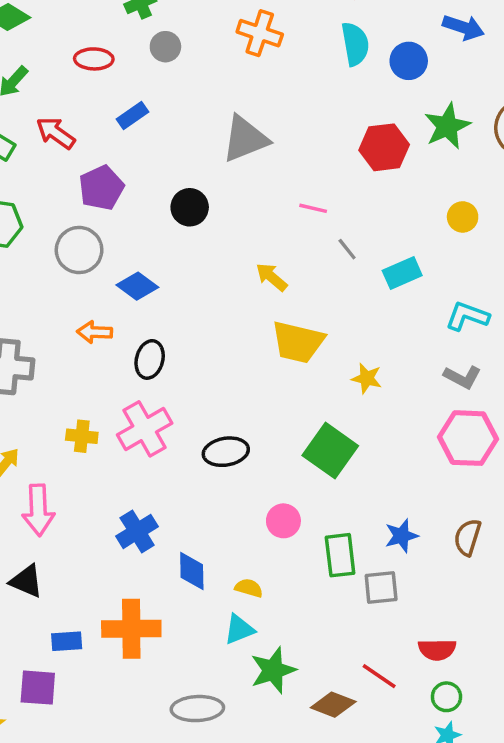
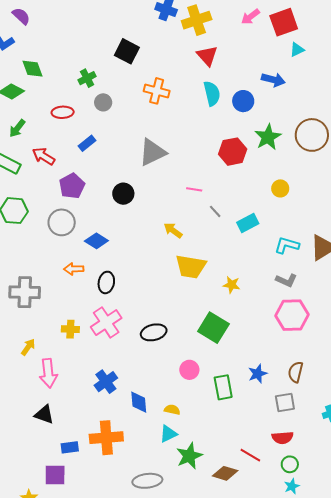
gray square: (381, 587) -> (285, 402), moved

